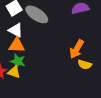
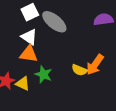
green star: (18, 61) -> (44, 74), moved
yellow semicircle: (85, 65) -> (79, 70), moved

